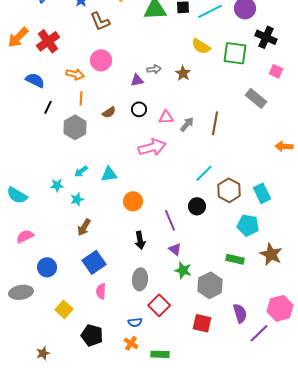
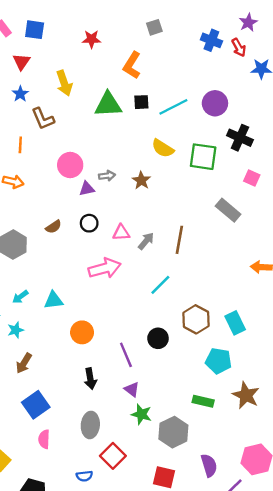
pink circle: (101, 60) -> (70, 165), moved
orange line: (81, 98) -> (20, 145), moved
cyan line: (204, 173) -> (160, 285), moved

